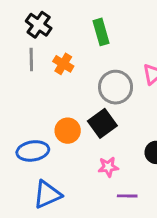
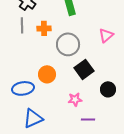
orange cross: (63, 64) -> (44, 28), turned -32
gray circle: (116, 87) -> (68, 44), moved
black square: (102, 123) -> (84, 69), moved

